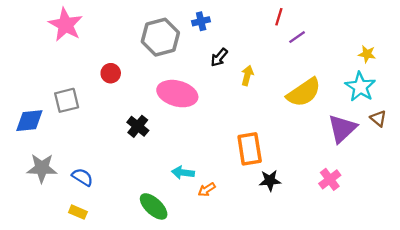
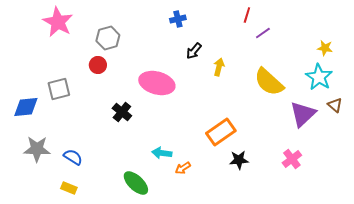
gray hexagon: (160, 37) -> (108, 38), moved, size x0.7
yellow semicircle: (304, 92) -> (269, 82), turned 76
orange rectangle: (250, 149) -> (221, 132), turned 64

